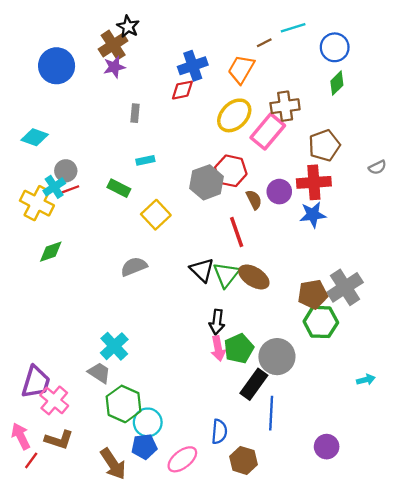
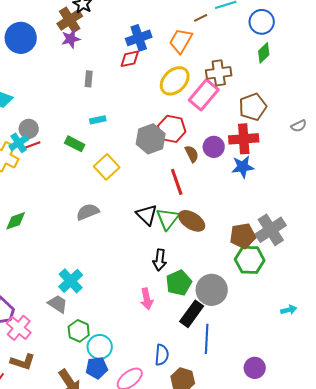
green diamond: (51, 252) -> (16, 221), moved
pink arrow: (218, 349) -> (147, 299), moved
green hexagon: (123, 404) -> (79, 331), size x0.7

